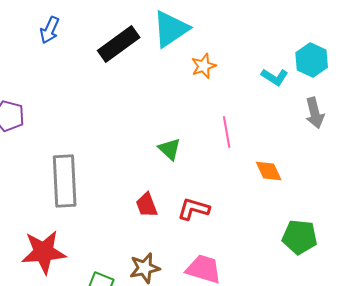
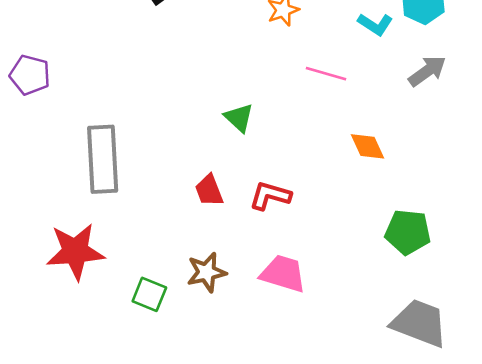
gray arrow: (315, 113) -> (427, 71), turned -112
pink line: (227, 132) -> (326, 74), moved, turned -64

